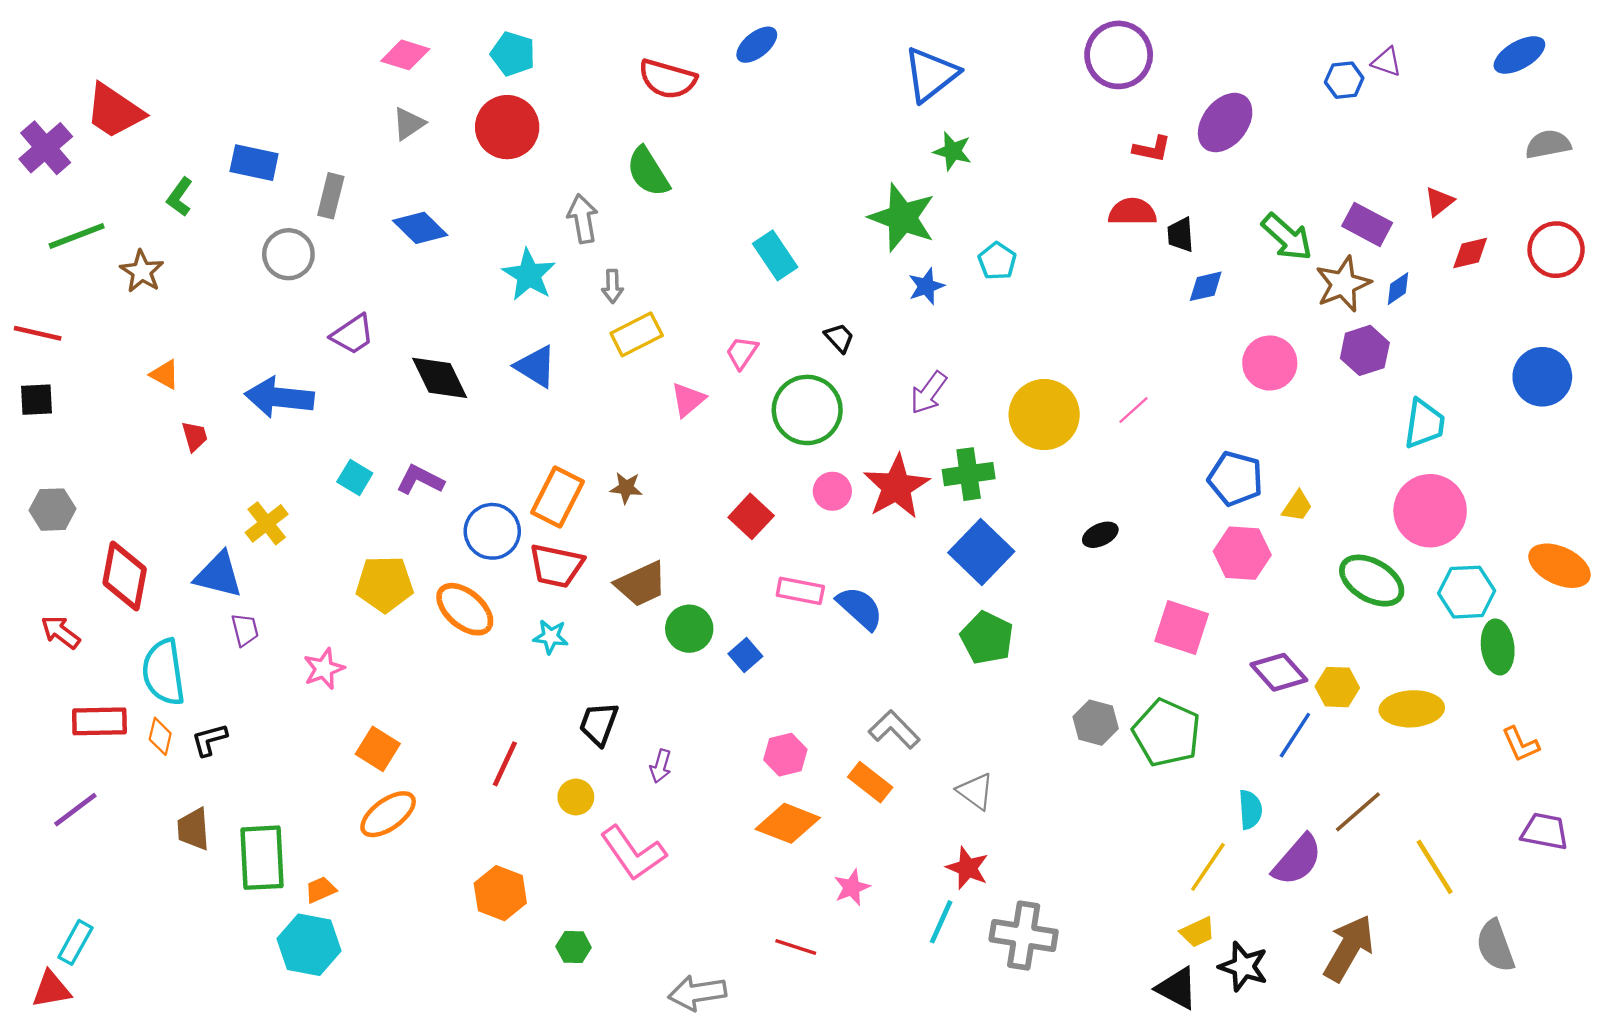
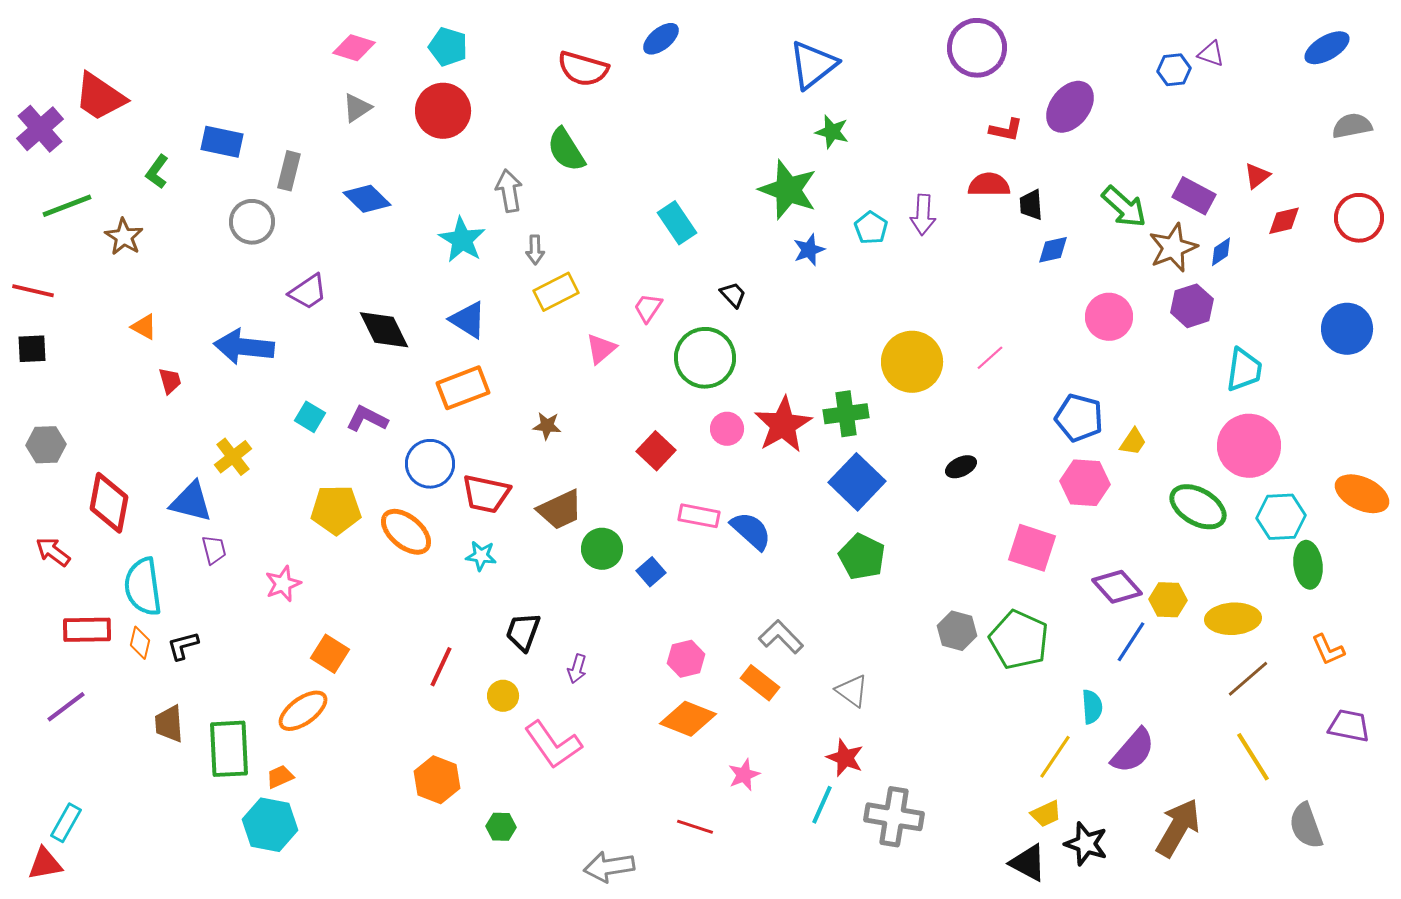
purple arrow: (929, 393) -> (923, 215), moved, turned -33
orange rectangle: (558, 497) -> (463, 388), moved, turned 42
brown line: (1358, 812) -> (1248, 679), moved
orange ellipse: (388, 814) -> (303, 711), moved

